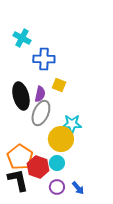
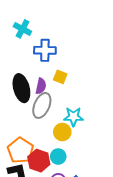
yellow circle: (61, 139) -> (62, 132), size x0.7

